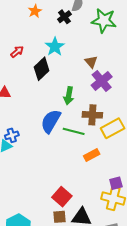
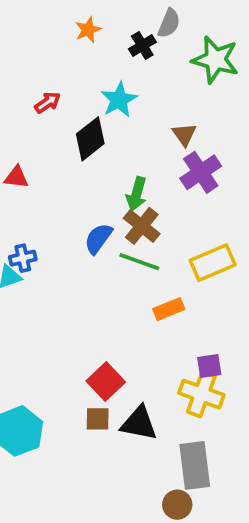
brown cross: (92, 115) -> (142, 226), moved, turned 30
blue semicircle: (51, 121) -> (98, 239), size x0.7

